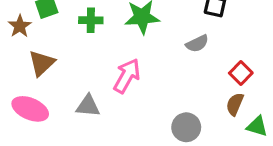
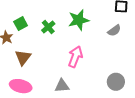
green cross: (91, 20) -> (48, 27), turned -32
gray triangle: (88, 106) -> (62, 86), moved

